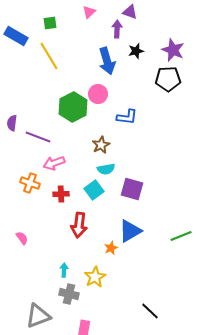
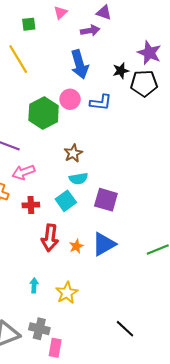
green square: (50, 23) -> (29, 24), moved
purple arrow: (117, 29) -> (90, 31), turned 78
black star: (136, 51) -> (121, 71), moved
blue L-shape: (127, 117) -> (101, 102), moved
orange star: (111, 248) -> (76, 246), moved
gray cross: (69, 294) -> (39, 329), moved

